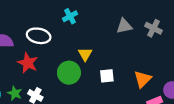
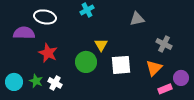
gray cross: (154, 28) -> (164, 44), moved
white ellipse: (39, 36) -> (45, 17), moved
white square: (107, 76) -> (121, 65), size x1.5

